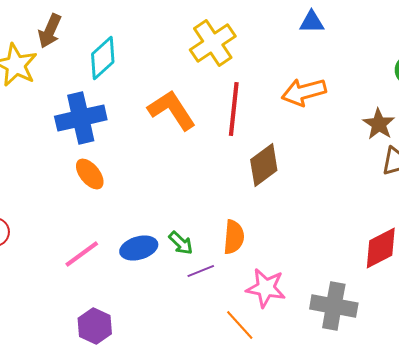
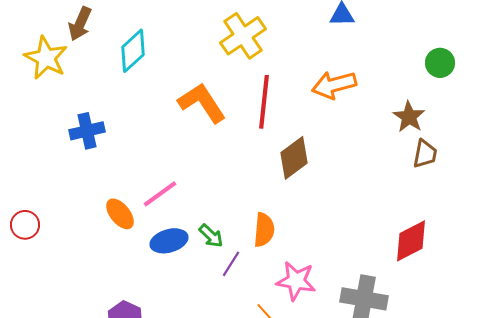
blue cross: (81, 118) -> (87, 131), moved, size x0.7
orange ellipse: (90, 174) -> (120, 214), moved
pink line: (82, 254) -> (160, 194), moved
purple line: (201, 271) -> (231, 264), turned -36

